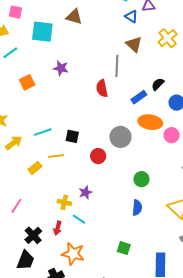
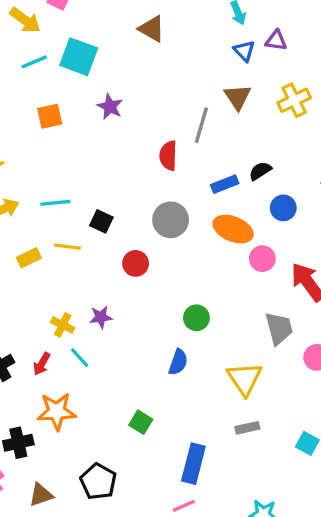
cyan square: (42, 32) -> (79, 57), moved
gray circle: (120, 137) -> (171, 220), moved
orange star: (73, 254) -> (57, 411), turned -30

